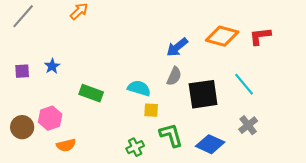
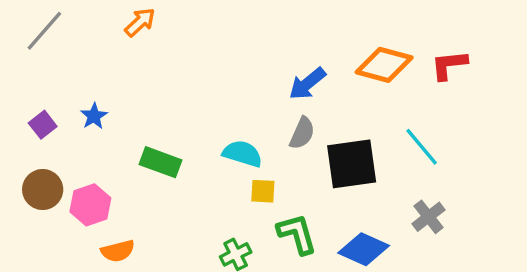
purple square: (22, 71) -> (43, 125), turned -35
brown circle: (22, 127) -> (43, 190), moved

